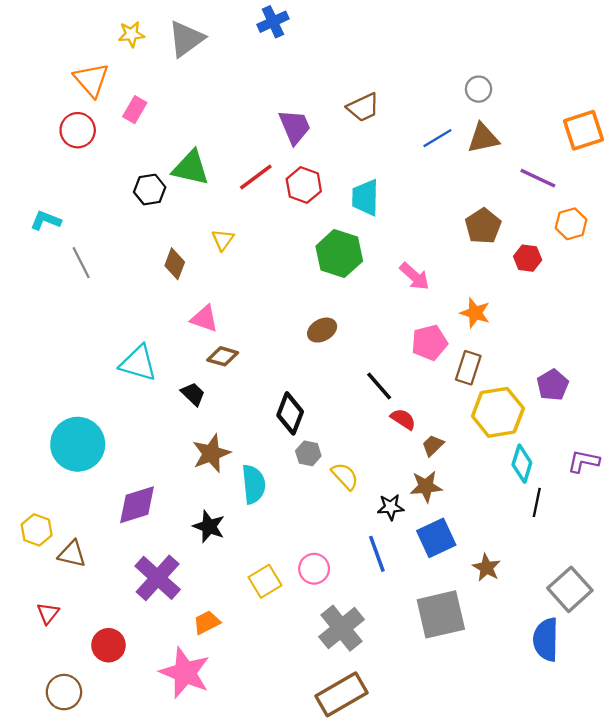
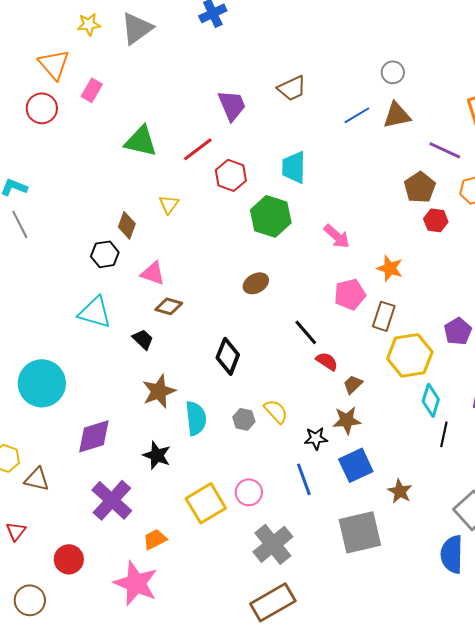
red hexagon: (304, 185) -> (231, 175), moved
black hexagon: (150, 190) -> (105, 254), moved
brown pentagon: (483, 226) -> (420, 187), moved
gray line: (81, 263) -> (20, 224), moved
gray hexagon: (308, 453) -> (244, 419), moved
yellow square: (265, 581) -> (206, 503), size x1.4

